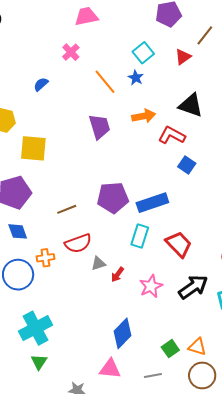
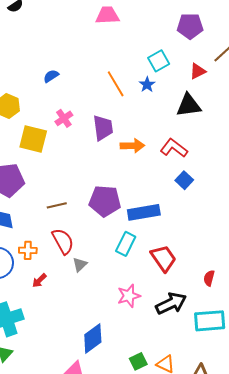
pink cross: (71, 52) -> (64, 118), moved
black triangle: (191, 105) -> (189, 105), moved, turned -36
orange arrow: (144, 116) -> (132, 146), moved
red semicircle: (78, 243) -> (63, 241), turned -108
gray triangle: (98, 263) -> (80, 265), turned -35
red arrow: (118, 275) -> (39, 281), moved

